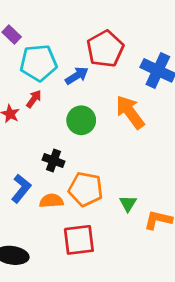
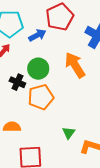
black cross: (54, 161) -> (17, 82), moved
orange pentagon: (86, 189) -> (41, 97), moved, turned -30

